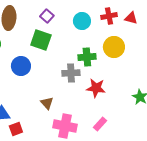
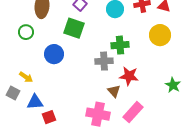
yellow circle: (114, 47) -> (160, 35), moved
brown triangle: (47, 103) -> (114, 91), moved
pink rectangle: (100, 124) -> (133, 112), size x1.5

